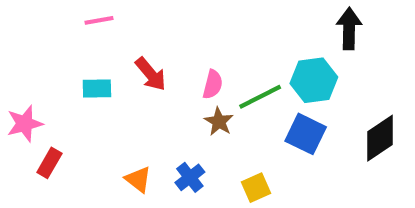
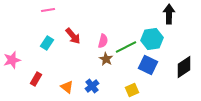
cyan rectangle: (97, 89) -> (47, 43), turned -56
red rectangle: (49, 163) -> (36, 79), moved
yellow square: (256, 188) -> (132, 90), moved

